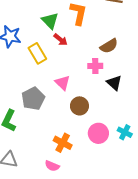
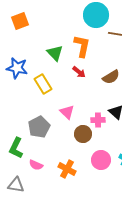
red arrow: (61, 40) -> (79, 72), moved
pink cross: (95, 66) -> (98, 120), moved
pink semicircle: (52, 166) -> (36, 165), moved

